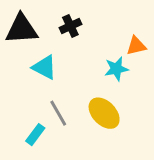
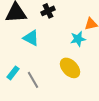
gray line: (58, 113) -> (33, 80), moved
cyan rectangle: (35, 135) -> (13, 73), moved

